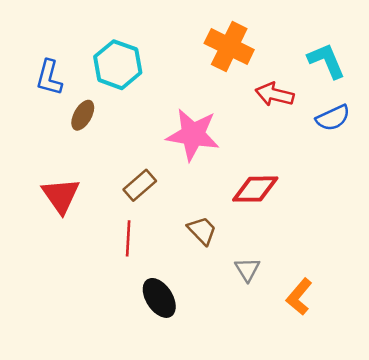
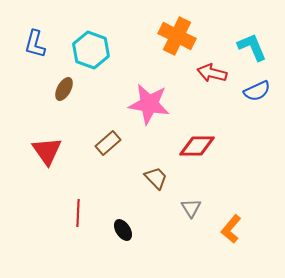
blue L-shape: (49, 78) -> (35, 44), moved
red line: (128, 238) -> (78, 213), moved
black ellipse: (159, 298) -> (123, 230), size x0.7

